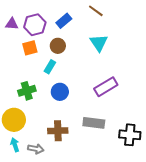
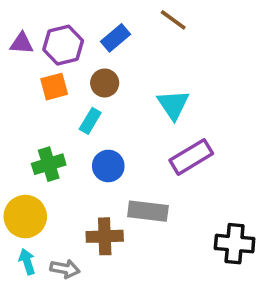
cyan triangle: (99, 43) -> (173, 105), moved
gray rectangle: (94, 123) -> (148, 211), moved

